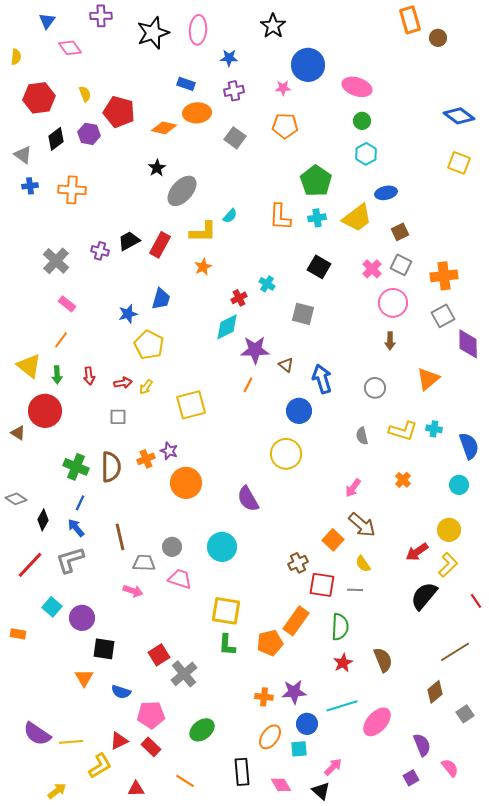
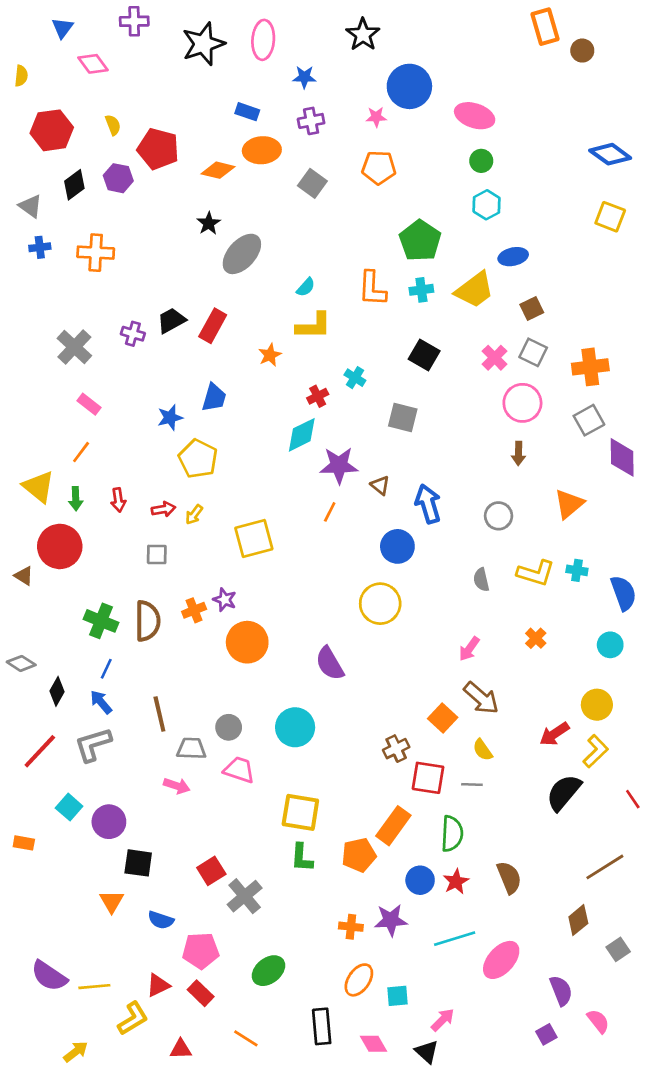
yellow L-shape: (203, 232) -> (314, 326), moved
blue circle: (307, 724) -> (420, 880), moved

